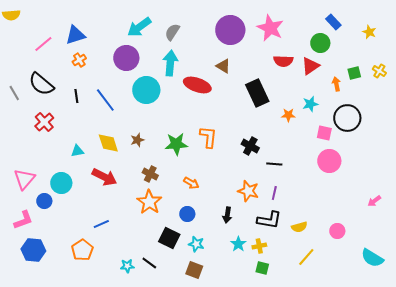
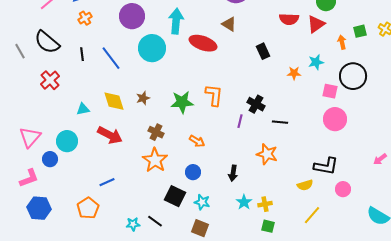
black rectangle: (257, 93) -> (263, 51), size x0.6
orange star: (248, 191) -> (267, 154), moved
purple line: (274, 193) -> (240, 121), moved
black L-shape: (269, 220) -> (326, 166), moved

